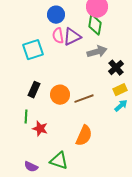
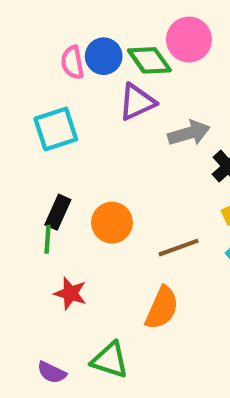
green diamond: (95, 25) -> (149, 60), moved, turned -45
pink semicircle: (58, 36) -> (72, 62), moved
brown line: (84, 99) -> (179, 248), moved
green line: (26, 117) -> (47, 239), moved

